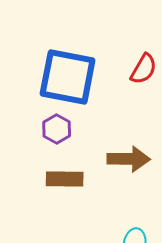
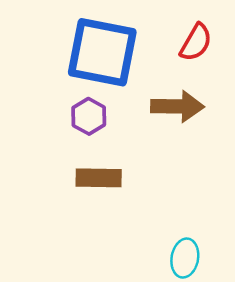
brown arrow: (129, 159) -> (177, 106), moved

